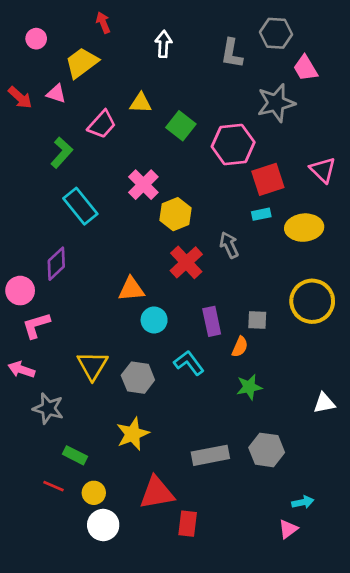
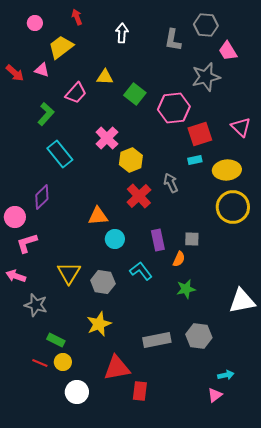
pink circle: (36, 39) -> (35, 23), moved
yellow circle: (312, 301) -> (233, 207), moved
white triangle: (324, 403) -> (242, 301), size x1.6
yellow circle: (94, 493) -> (63, 362), moved

